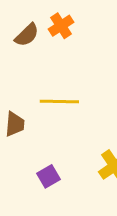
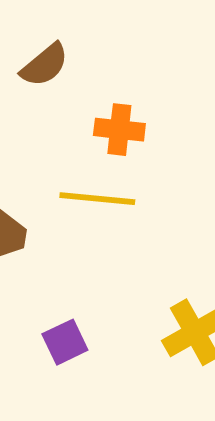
orange cross: (61, 26) -> (119, 130), moved, turned 35

